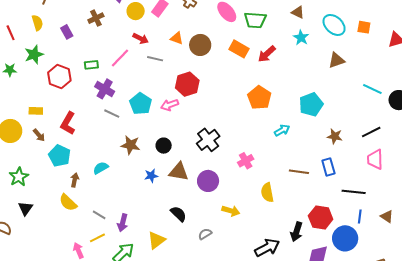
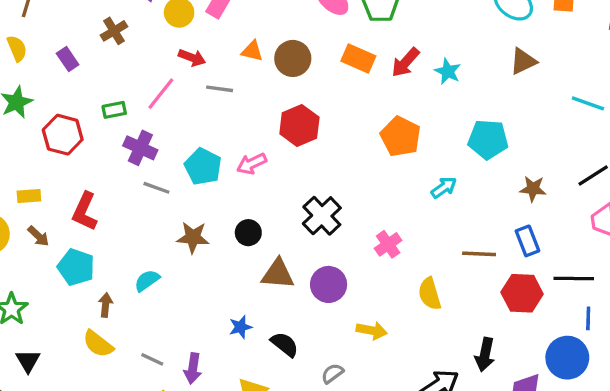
cyan star: (301, 38) -> (448, 71), moved
red hexagon: (187, 84) -> (299, 126), moved
cyan pentagon: (311, 104) -> (488, 139), turned 30
blue star: (151, 176) -> (241, 327), moved
red hexagon: (321, 218) -> (522, 293), moved

